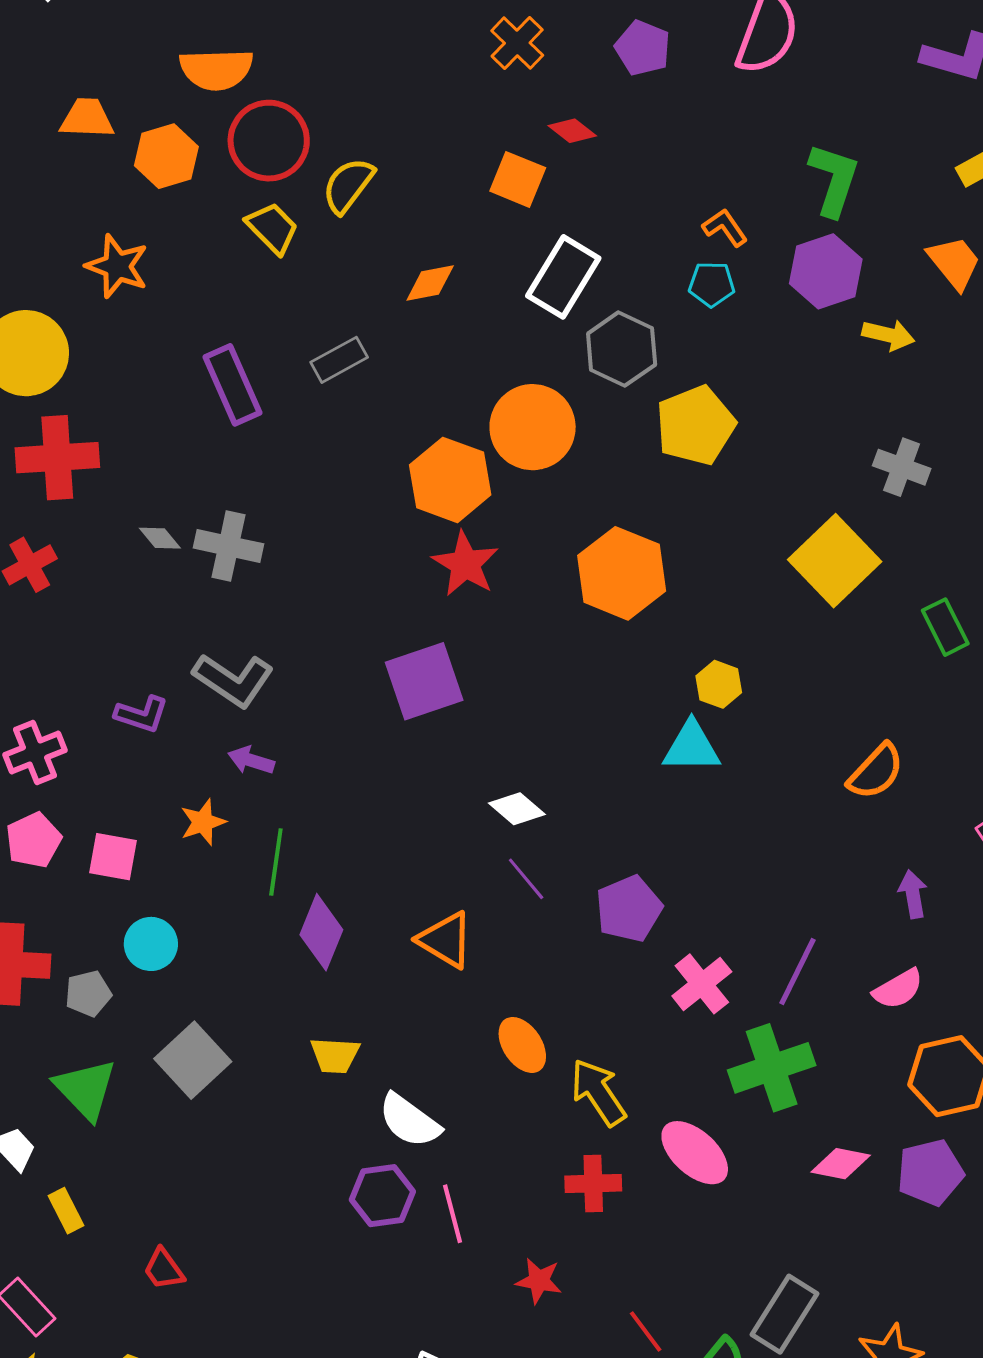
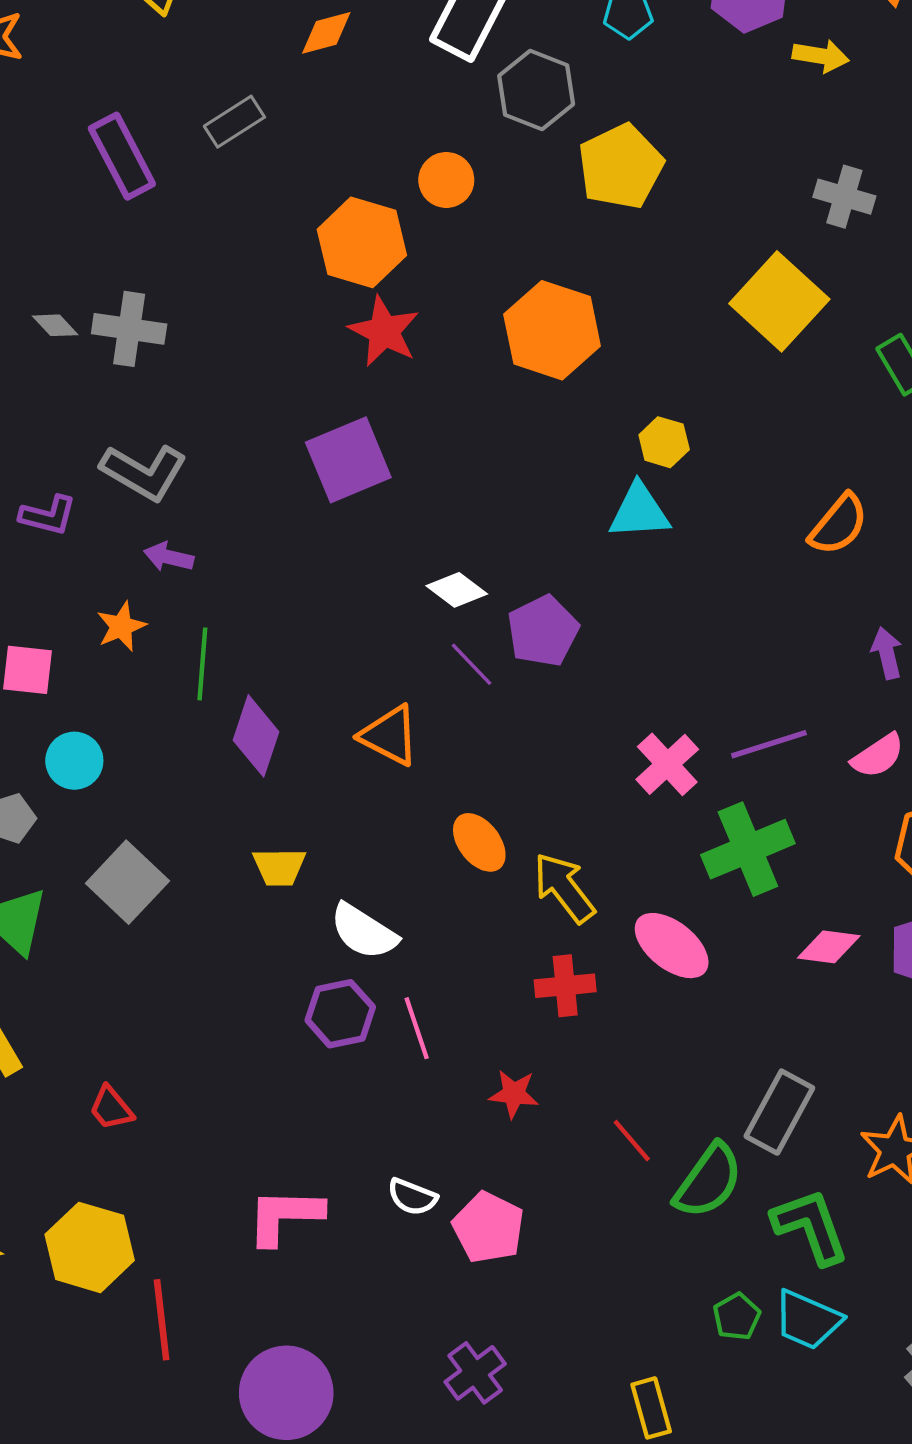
orange circle: (533, 427) -> (446, 180), size x0.6
purple pentagon: (629, 909) -> (543, 631), moved
purple line: (798, 971) -> (769, 744), turned 50

